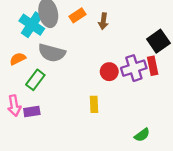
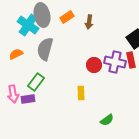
gray semicircle: (52, 53) -> (45, 49), turned 90
purple cross: (134, 68) -> (115, 62), turned 30
green rectangle: (35, 80) -> (36, 82), moved
green semicircle: (142, 135) -> (107, 120), moved

